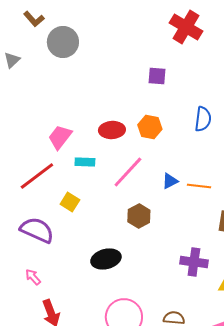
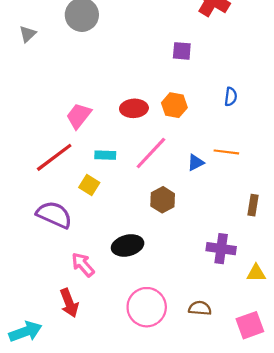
blue semicircle: (203, 119) -> (231, 97), size x0.7
cyan rectangle: (85, 162) -> (105, 155), moved
orange line: (199, 186) -> (226, 152), moved
pink arrow: (33, 277) -> (83, 265), moved, size x1.4

